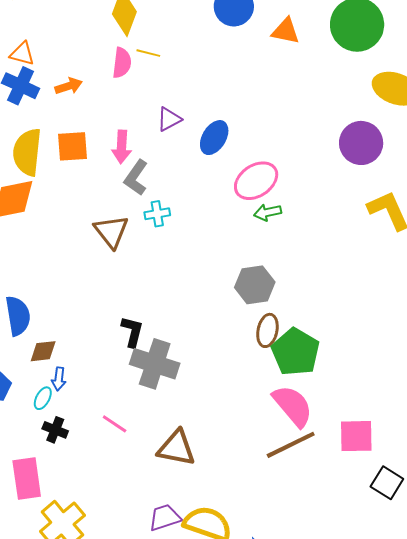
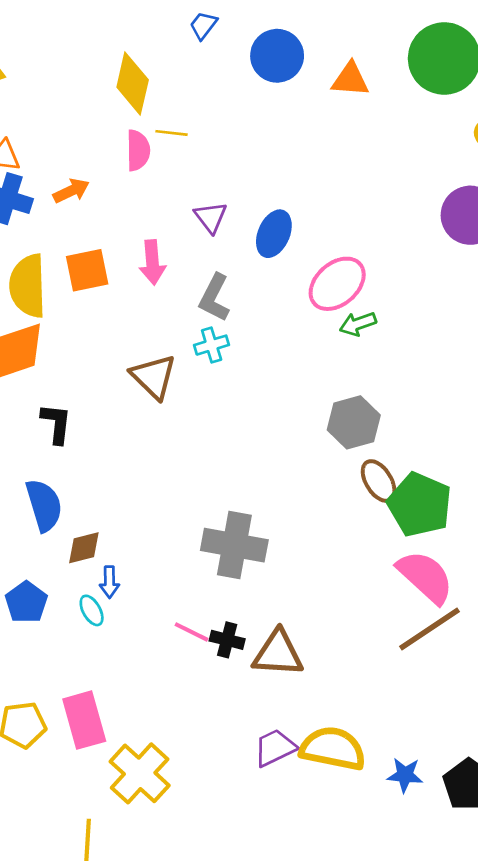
purple triangle: (169, 119) -> (211, 217), turned -32
gray L-shape: (136, 178) -> (214, 298), moved
brown ellipse: (267, 330) -> (379, 481), turned -36
black L-shape: (132, 332) -> (56, 423), moved
cyan ellipse: (43, 398) -> (92, 610), turned -50
black cross: (55, 430) -> (227, 640), moved

